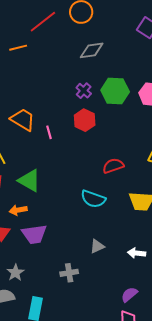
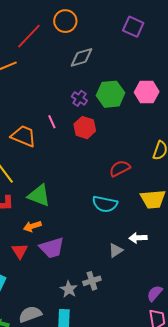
pink line: (49, 132) -> (52, 122), moved
white arrow: (137, 253) -> (138, 238), moved
gray star: (15, 273) -> (69, 289), moved

